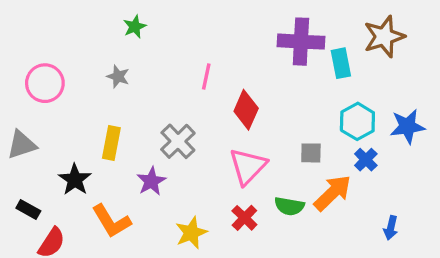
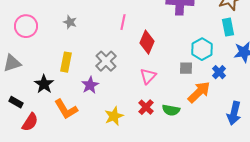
cyan rectangle: (341, 63) -> (228, 27), moved
cyan hexagon: (357, 121) -> (202, 49), moved
pink triangle: (248, 166) -> (148, 76), size x0.7
green semicircle: (289, 206) -> (171, 110), moved
blue arrow: (391, 228) -> (234, 113), size x1.6

